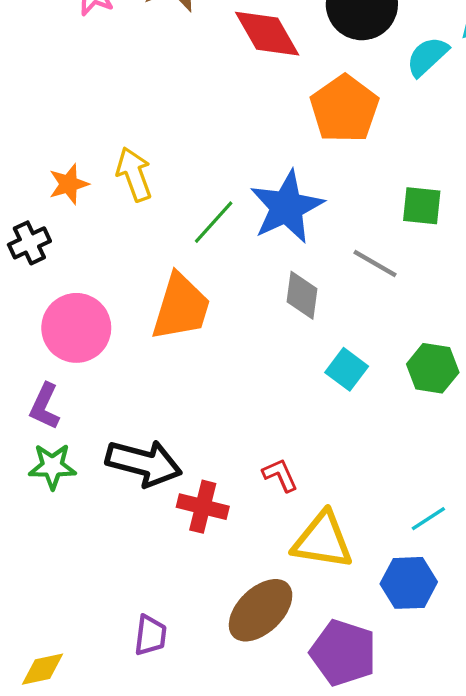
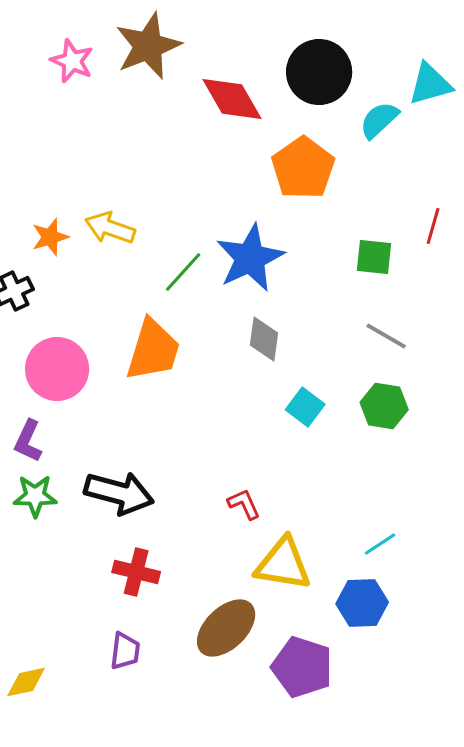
yellow arrow: (134, 174) -> (110, 228), turned -51
gray line: (375, 264) -> (386, 336), moved
red cross: (203, 507) -> (136, 572), moved

